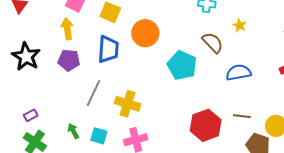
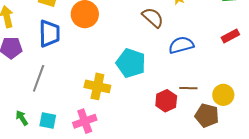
cyan pentagon: (182, 65) -> (131, 63), moved
yellow cross: (128, 104) -> (97, 86), moved
red hexagon: (206, 125) -> (166, 101), moved, size x0.7

